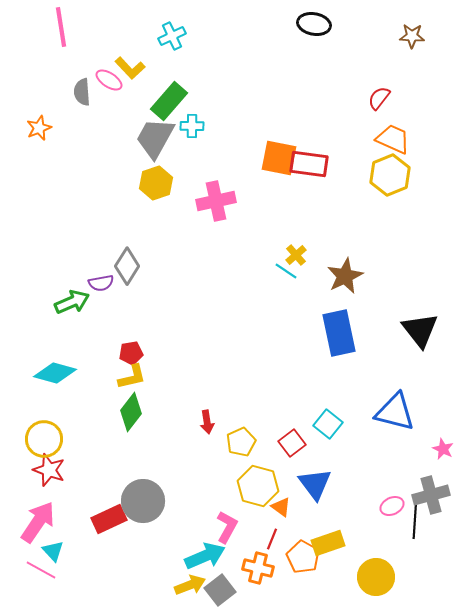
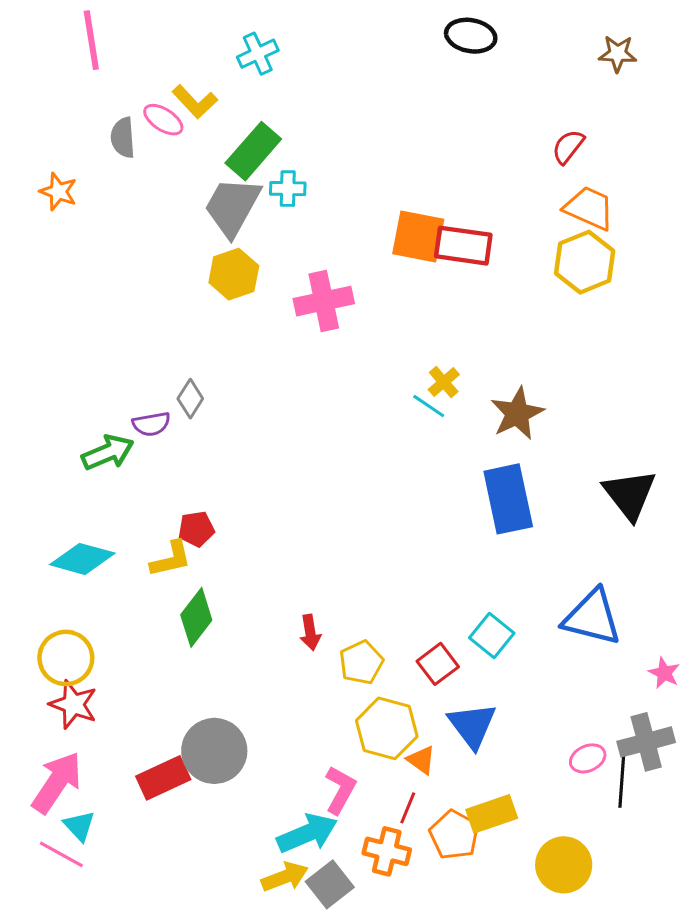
orange star: (39, 128) -> (58, 192), turned -30
gray diamond: (127, 266) -> (190, 399), size x0.7
yellow L-shape: (132, 377) -> (171, 559), moved

